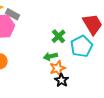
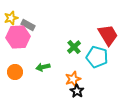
cyan pentagon: (82, 46) -> (97, 57), turned -30
green arrow: (51, 56) -> (43, 67), moved

